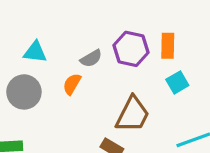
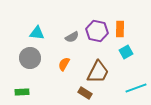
orange semicircle: (72, 84) -> (64, 64), moved

